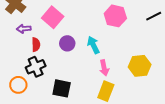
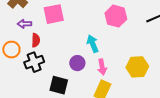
pink square: (53, 17) -> (54, 14), turned 35
purple circle: (67, 43) -> (77, 63), moved
orange circle: (18, 85) -> (11, 50), moved

